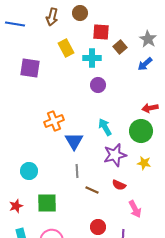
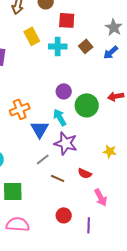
brown square: (120, 47) -> (86, 46), moved
purple circle: (98, 85) -> (64, 91), moved
cyan arrow: (105, 127) -> (60, 117), moved
green circle: (141, 131) -> (87, 105), moved
purple star: (115, 155) -> (66, 143), moved, turned 30
gray line: (77, 171) -> (43, 159), turned 56

